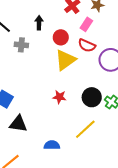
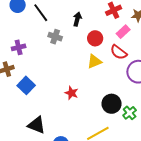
yellow triangle: (65, 60) -> (94, 61), size x0.7
red star: (59, 97) -> (72, 93), moved
black triangle: (18, 124) -> (36, 125), moved

